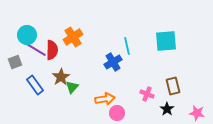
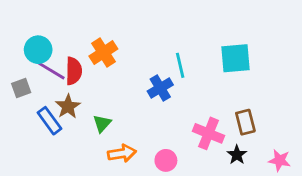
brown star: (61, 77) -> (68, 106), moved
pink cross: (147, 94) -> (209, 133), size x1.5
orange arrow: (105, 99) -> (122, 153), moved

